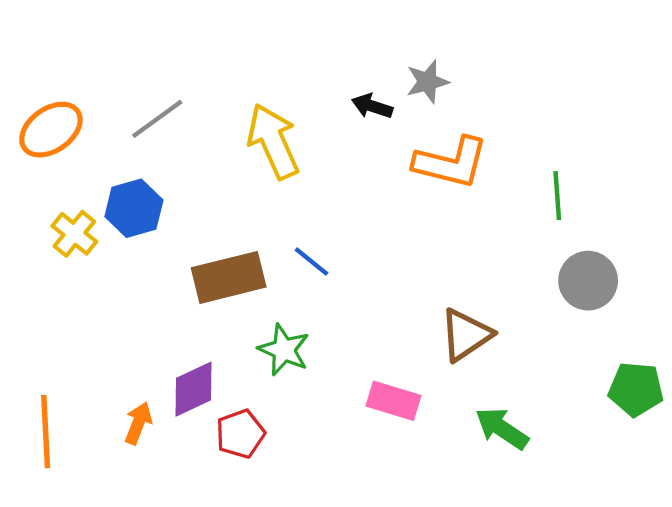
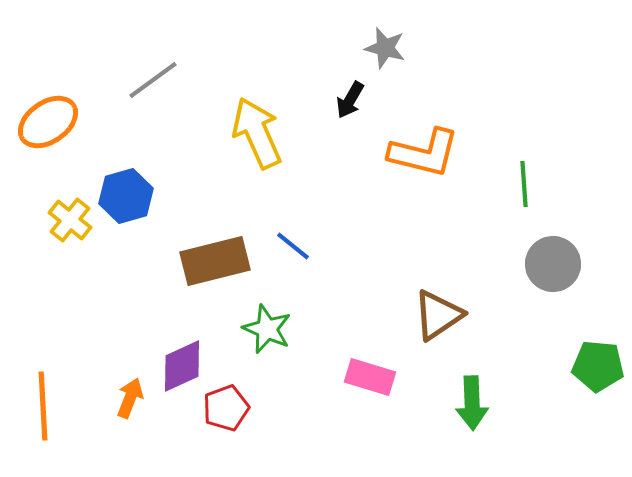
gray star: (427, 82) -> (385, 48), moved, turned 30
black arrow: (372, 106) -> (350, 100), turned -78
gray line: (157, 119) -> (153, 80), moved
green arrow: (502, 428) -> (472, 403), turned -126

